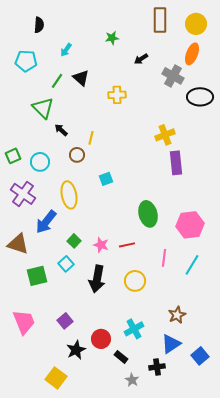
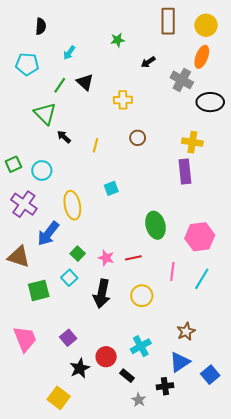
yellow cross: (165, 135) -> (192, 142), moved, turned 30
brown circle: (77, 155) -> (138, 138), moved

